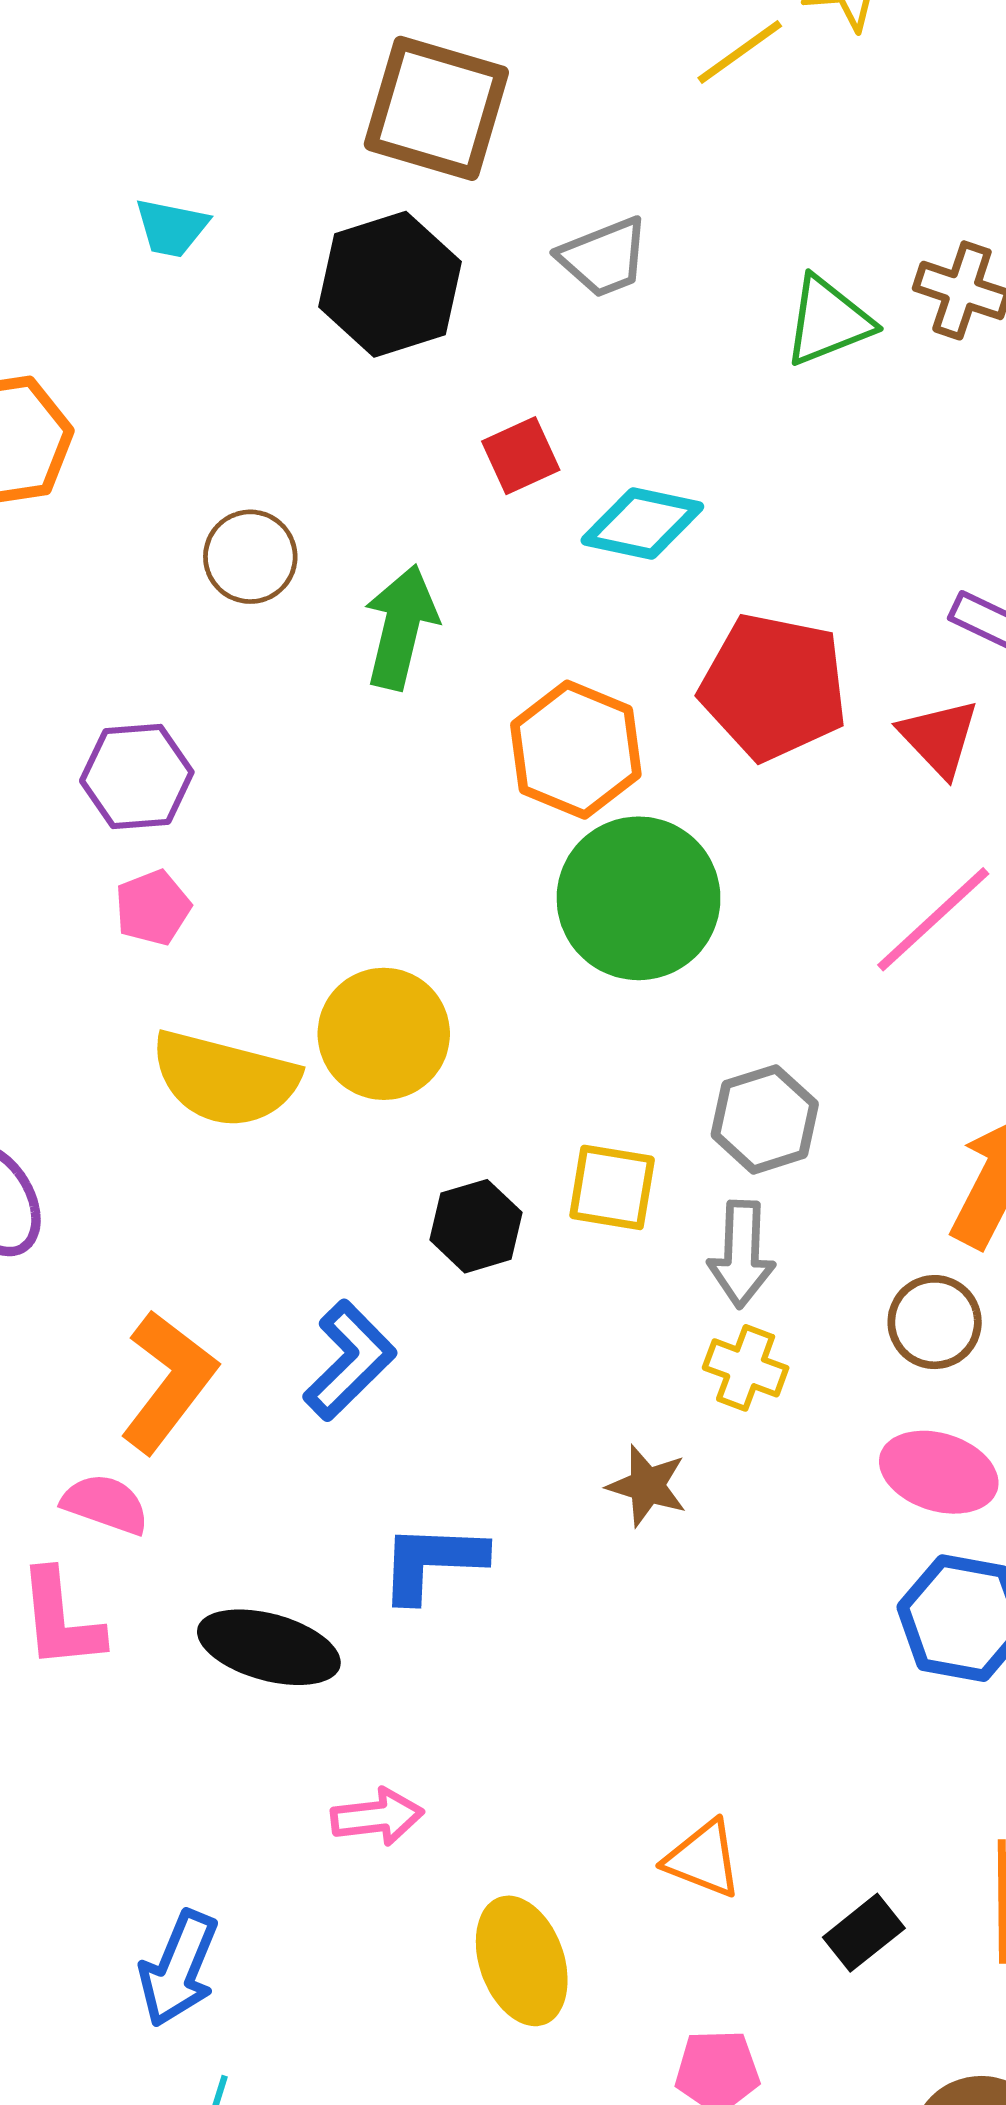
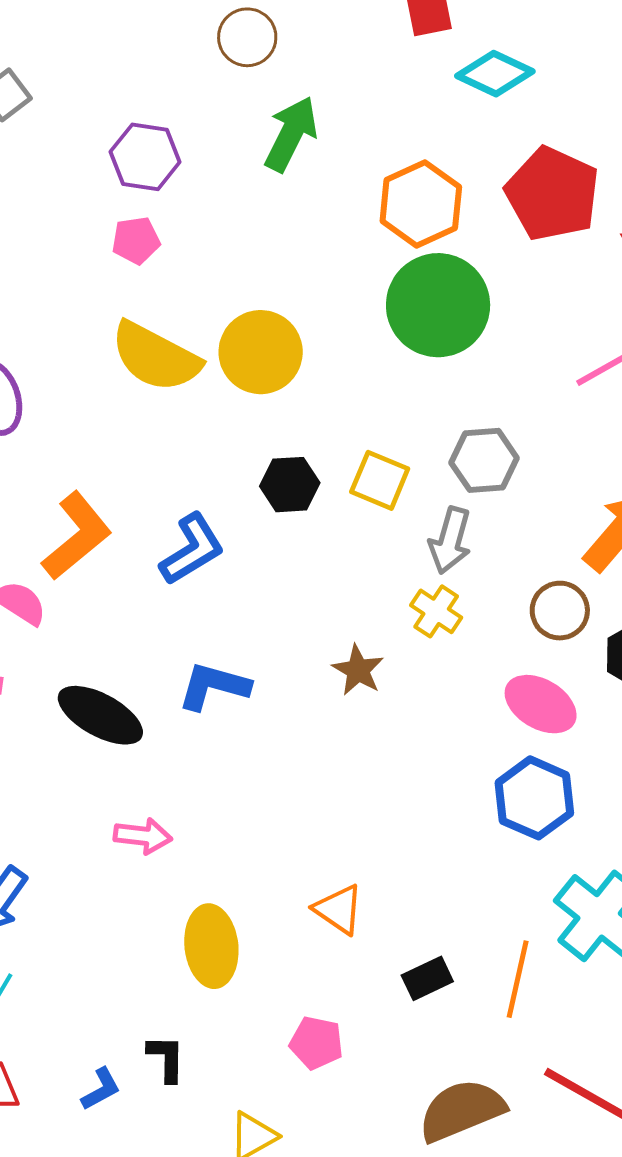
green arrow: (401, 627) -> (291, 134), moved

